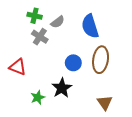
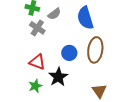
red triangle: (18, 67) -> (37, 62), moved

